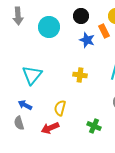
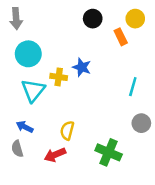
cyan circle: (49, 27) -> (28, 54), moved
blue star: (87, 40) -> (82, 67), moved
yellow cross: (80, 75) -> (59, 77), moved
green cross: (94, 126) -> (109, 152), size x1.5

